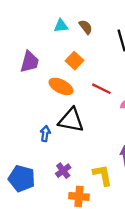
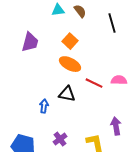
orange ellipse: (61, 86) -> (70, 64), moved
red line: (101, 89) -> (94, 83), moved
black triangle: (71, 120) -> (67, 94), size x0.7

